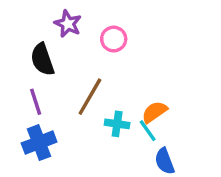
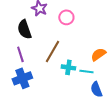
orange semicircle: (154, 112) -> (98, 54), moved
cyan line: (148, 131) -> (86, 71), turned -48

